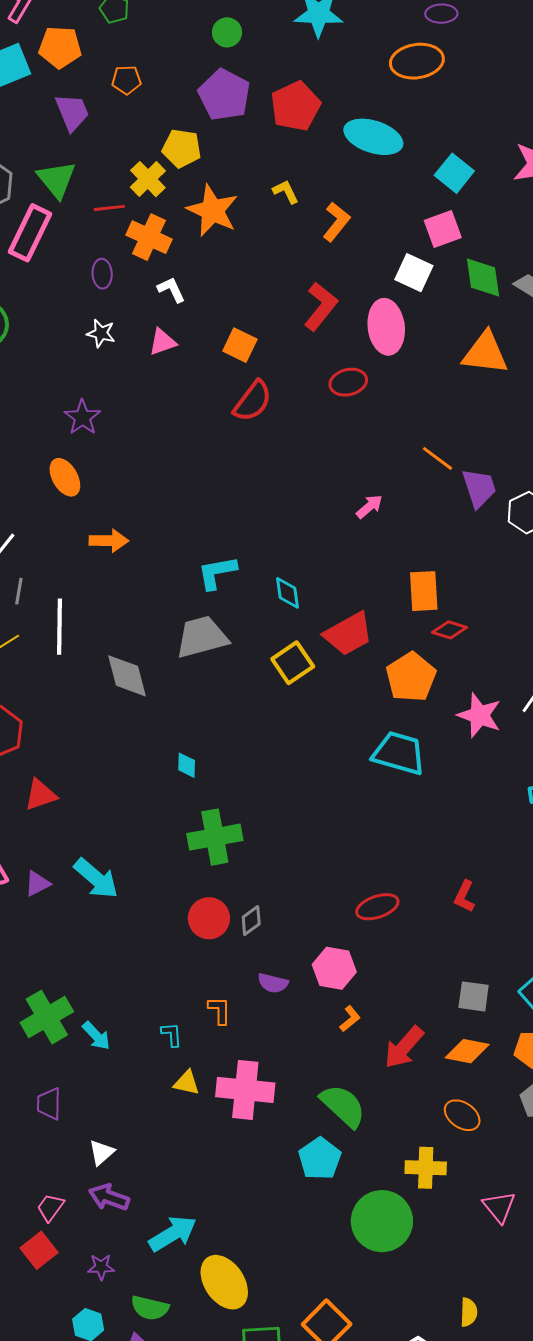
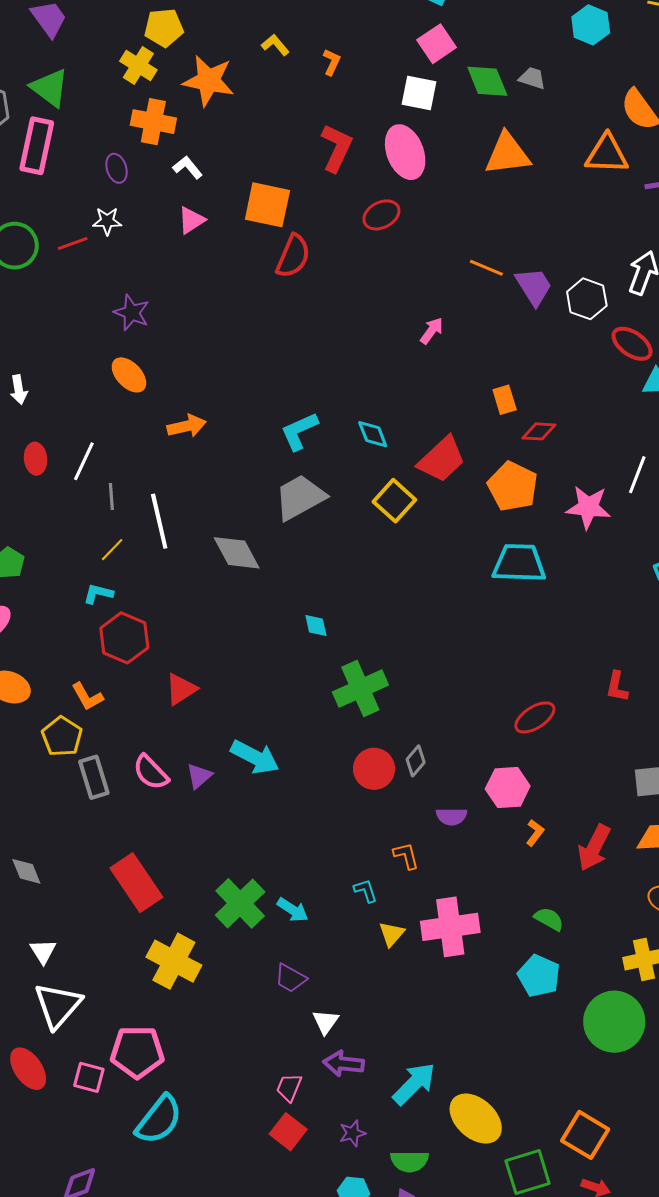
red line: (109, 208) -> (73, 244), moved
orange L-shape: (336, 222) -> (332, 62), size x0.7
white star: (101, 333) -> (107, 221), moved
orange square: (240, 345) -> (267, 205), size x1.4
orange rectangle: (424, 591) -> (505, 400), size x0.7
yellow triangle: (187, 1083) -> (392, 934), turned -48
purple trapezoid: (49, 1104) -> (290, 978), moved, turned -48
green semicircle: (343, 1106) -> (549, 919), size x0.6

